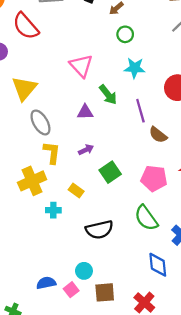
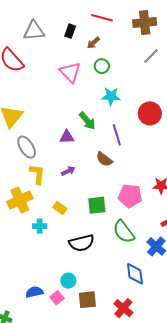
pink triangle: (81, 66) -> (70, 72), moved
brown semicircle: (158, 135) -> (104, 159), moved
green square: (110, 172) -> (97, 205), moved, turned 30

